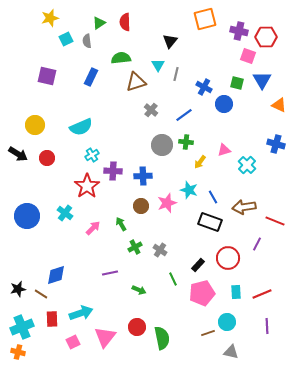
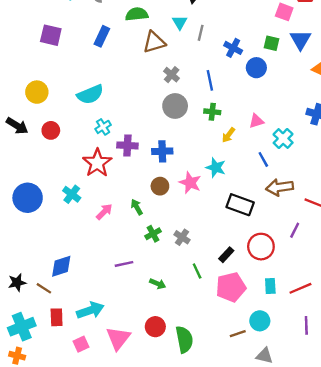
blue line: (184, 115) -> (210, 80), turned -66
gray circle: (162, 145) -> (175, 106), moved
blue line: (213, 197) -> (263, 159), moved
pink star: (167, 203) -> (190, 183), turned -30

